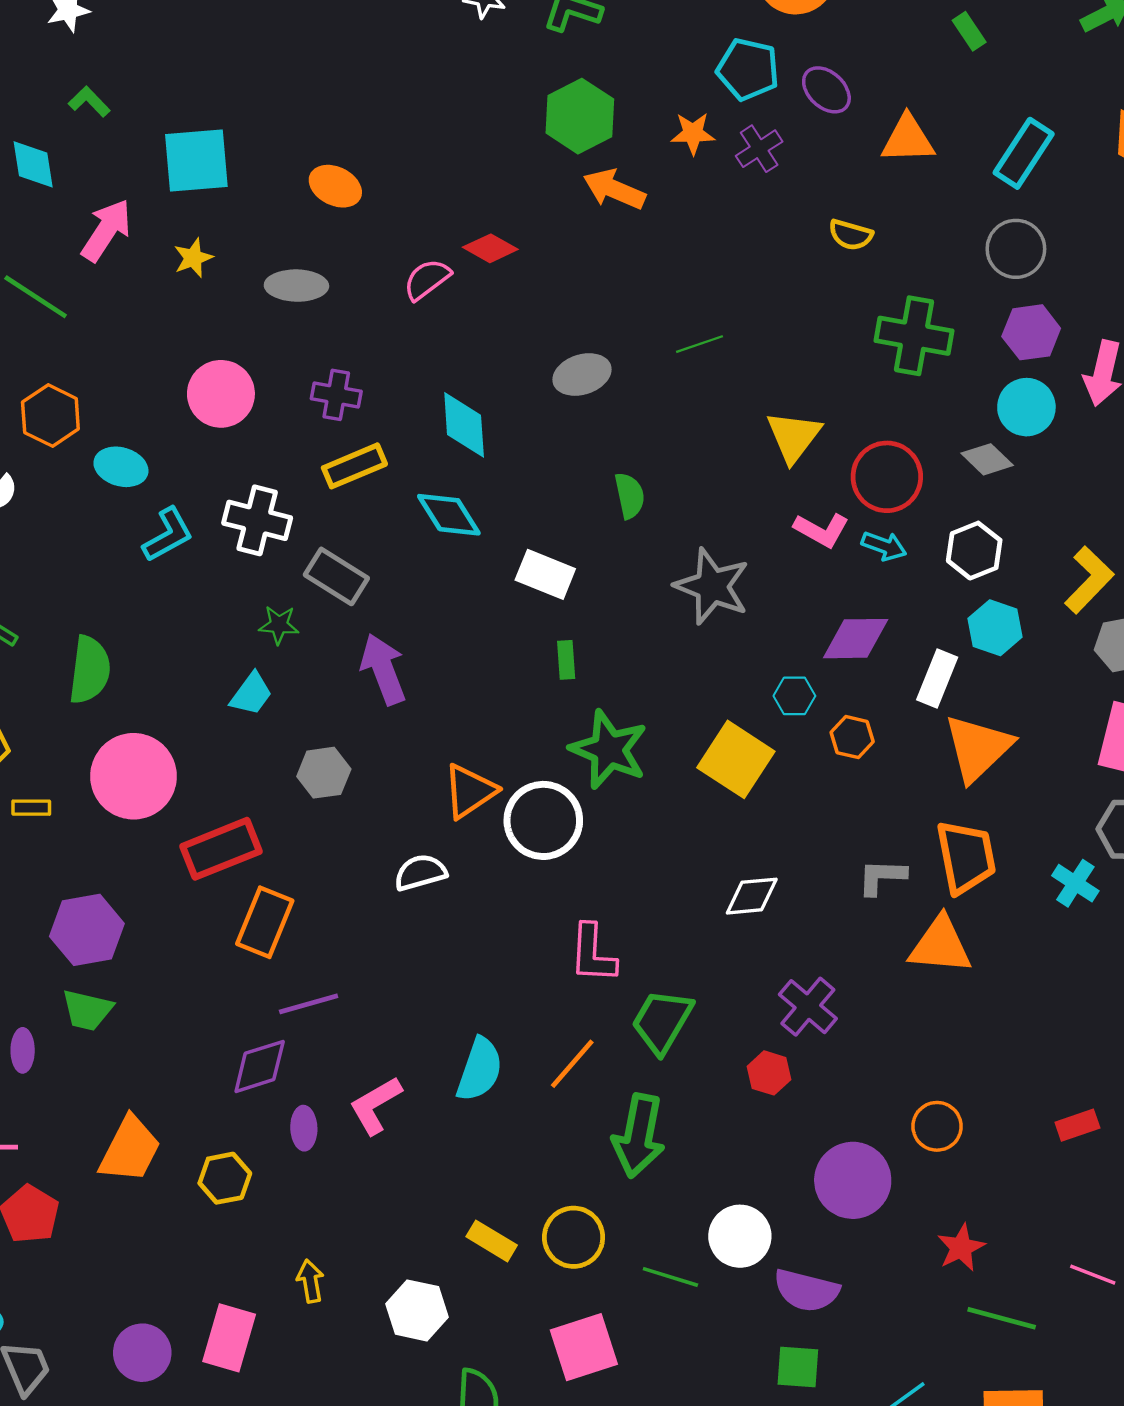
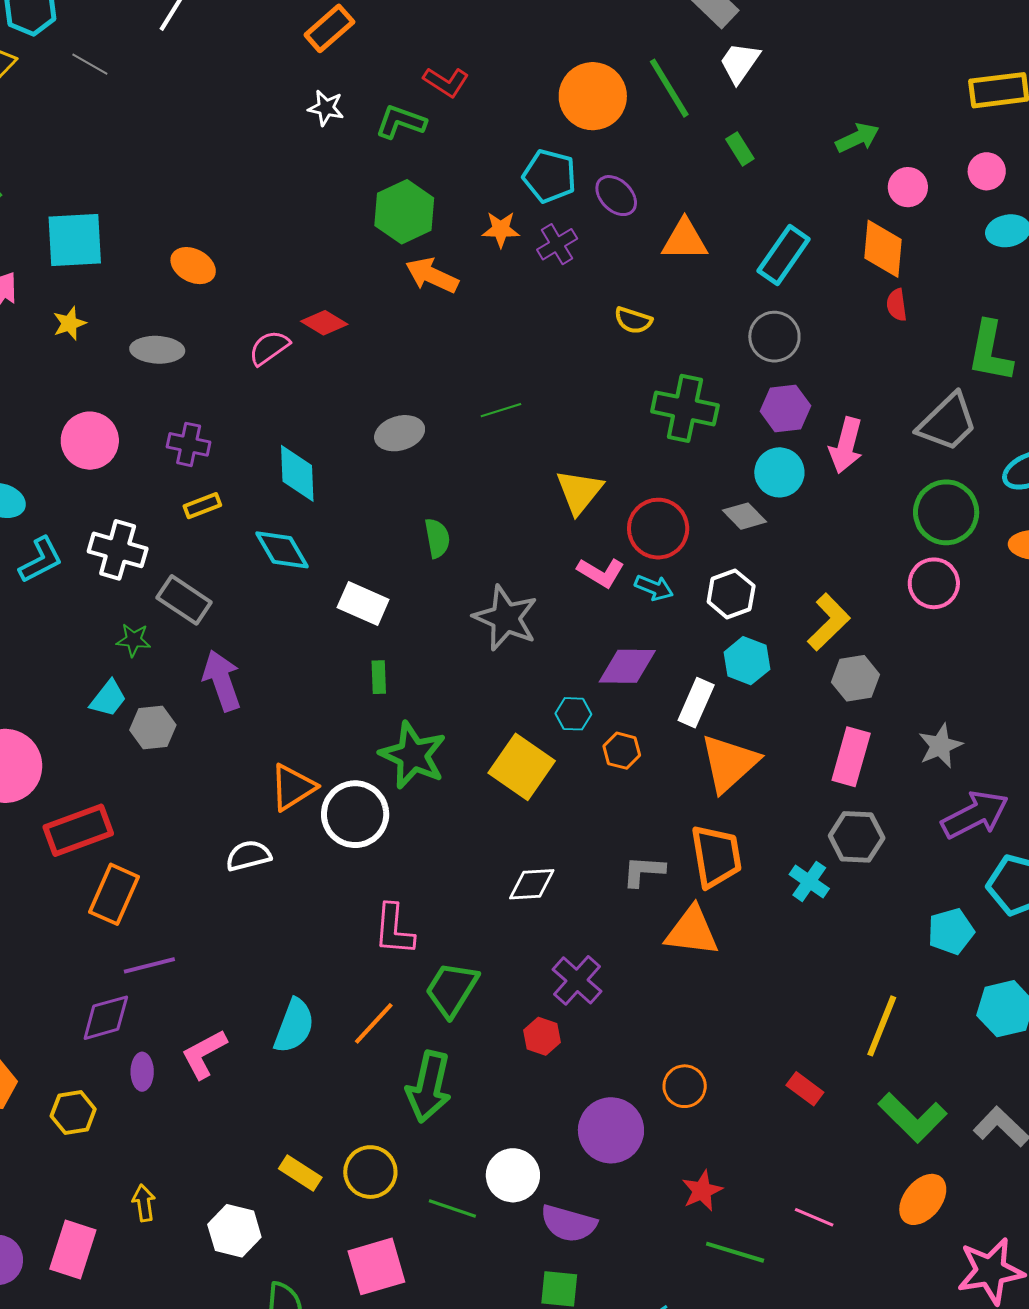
yellow rectangle: (354, 466) -> (202, 506), size x0.7
gray hexagon: (324, 773) -> (153, 727), moved
red rectangle: (1077, 1125) -> (805, 1089), turned 54

